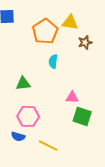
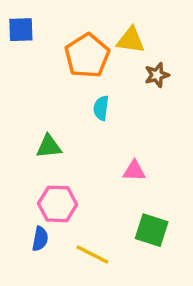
green square: (82, 116) -> (152, 230), moved
blue semicircle: (18, 136) -> (40, 239), turned -96

